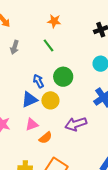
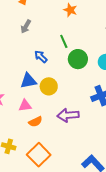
green line: (49, 45) -> (64, 41), moved
green circle: (63, 77) -> (78, 59), moved
blue arrow: (38, 81) -> (41, 57), moved, turned -32

